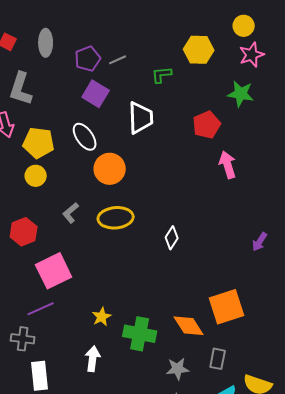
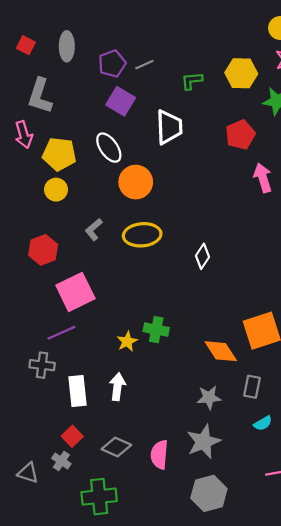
yellow hexagon: (199, 50) -> (241, 73), moved
green cross: (140, 334) -> (156, 330), moved, size x0.7
white rectangle: (40, 376) -> (78, 391), moved

